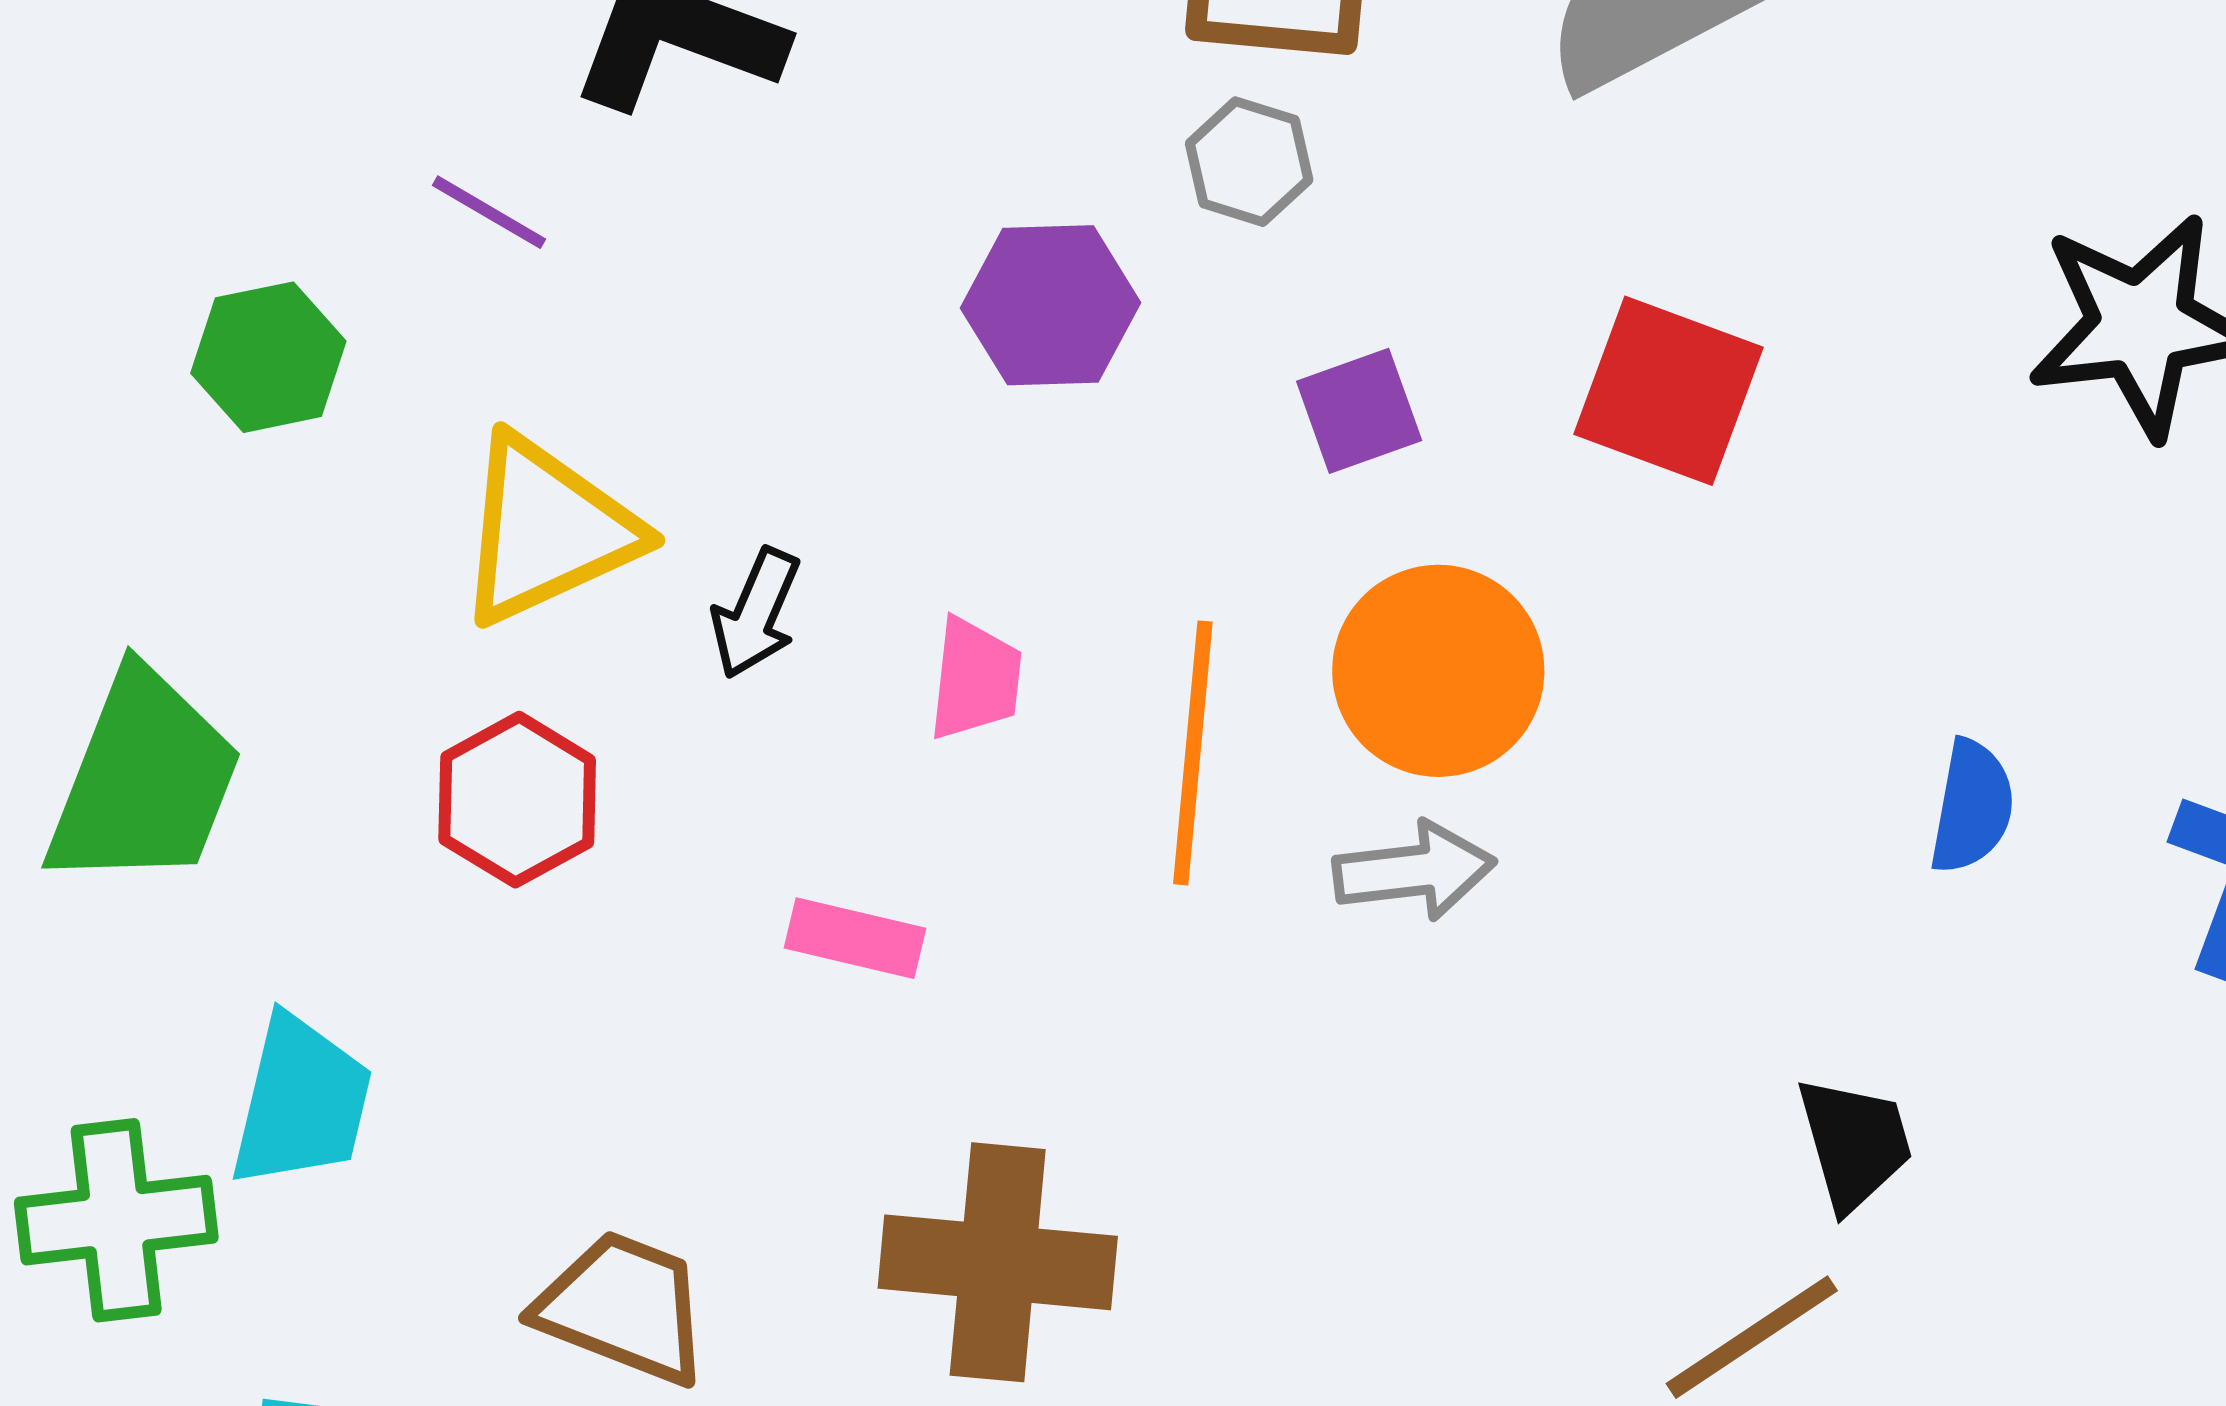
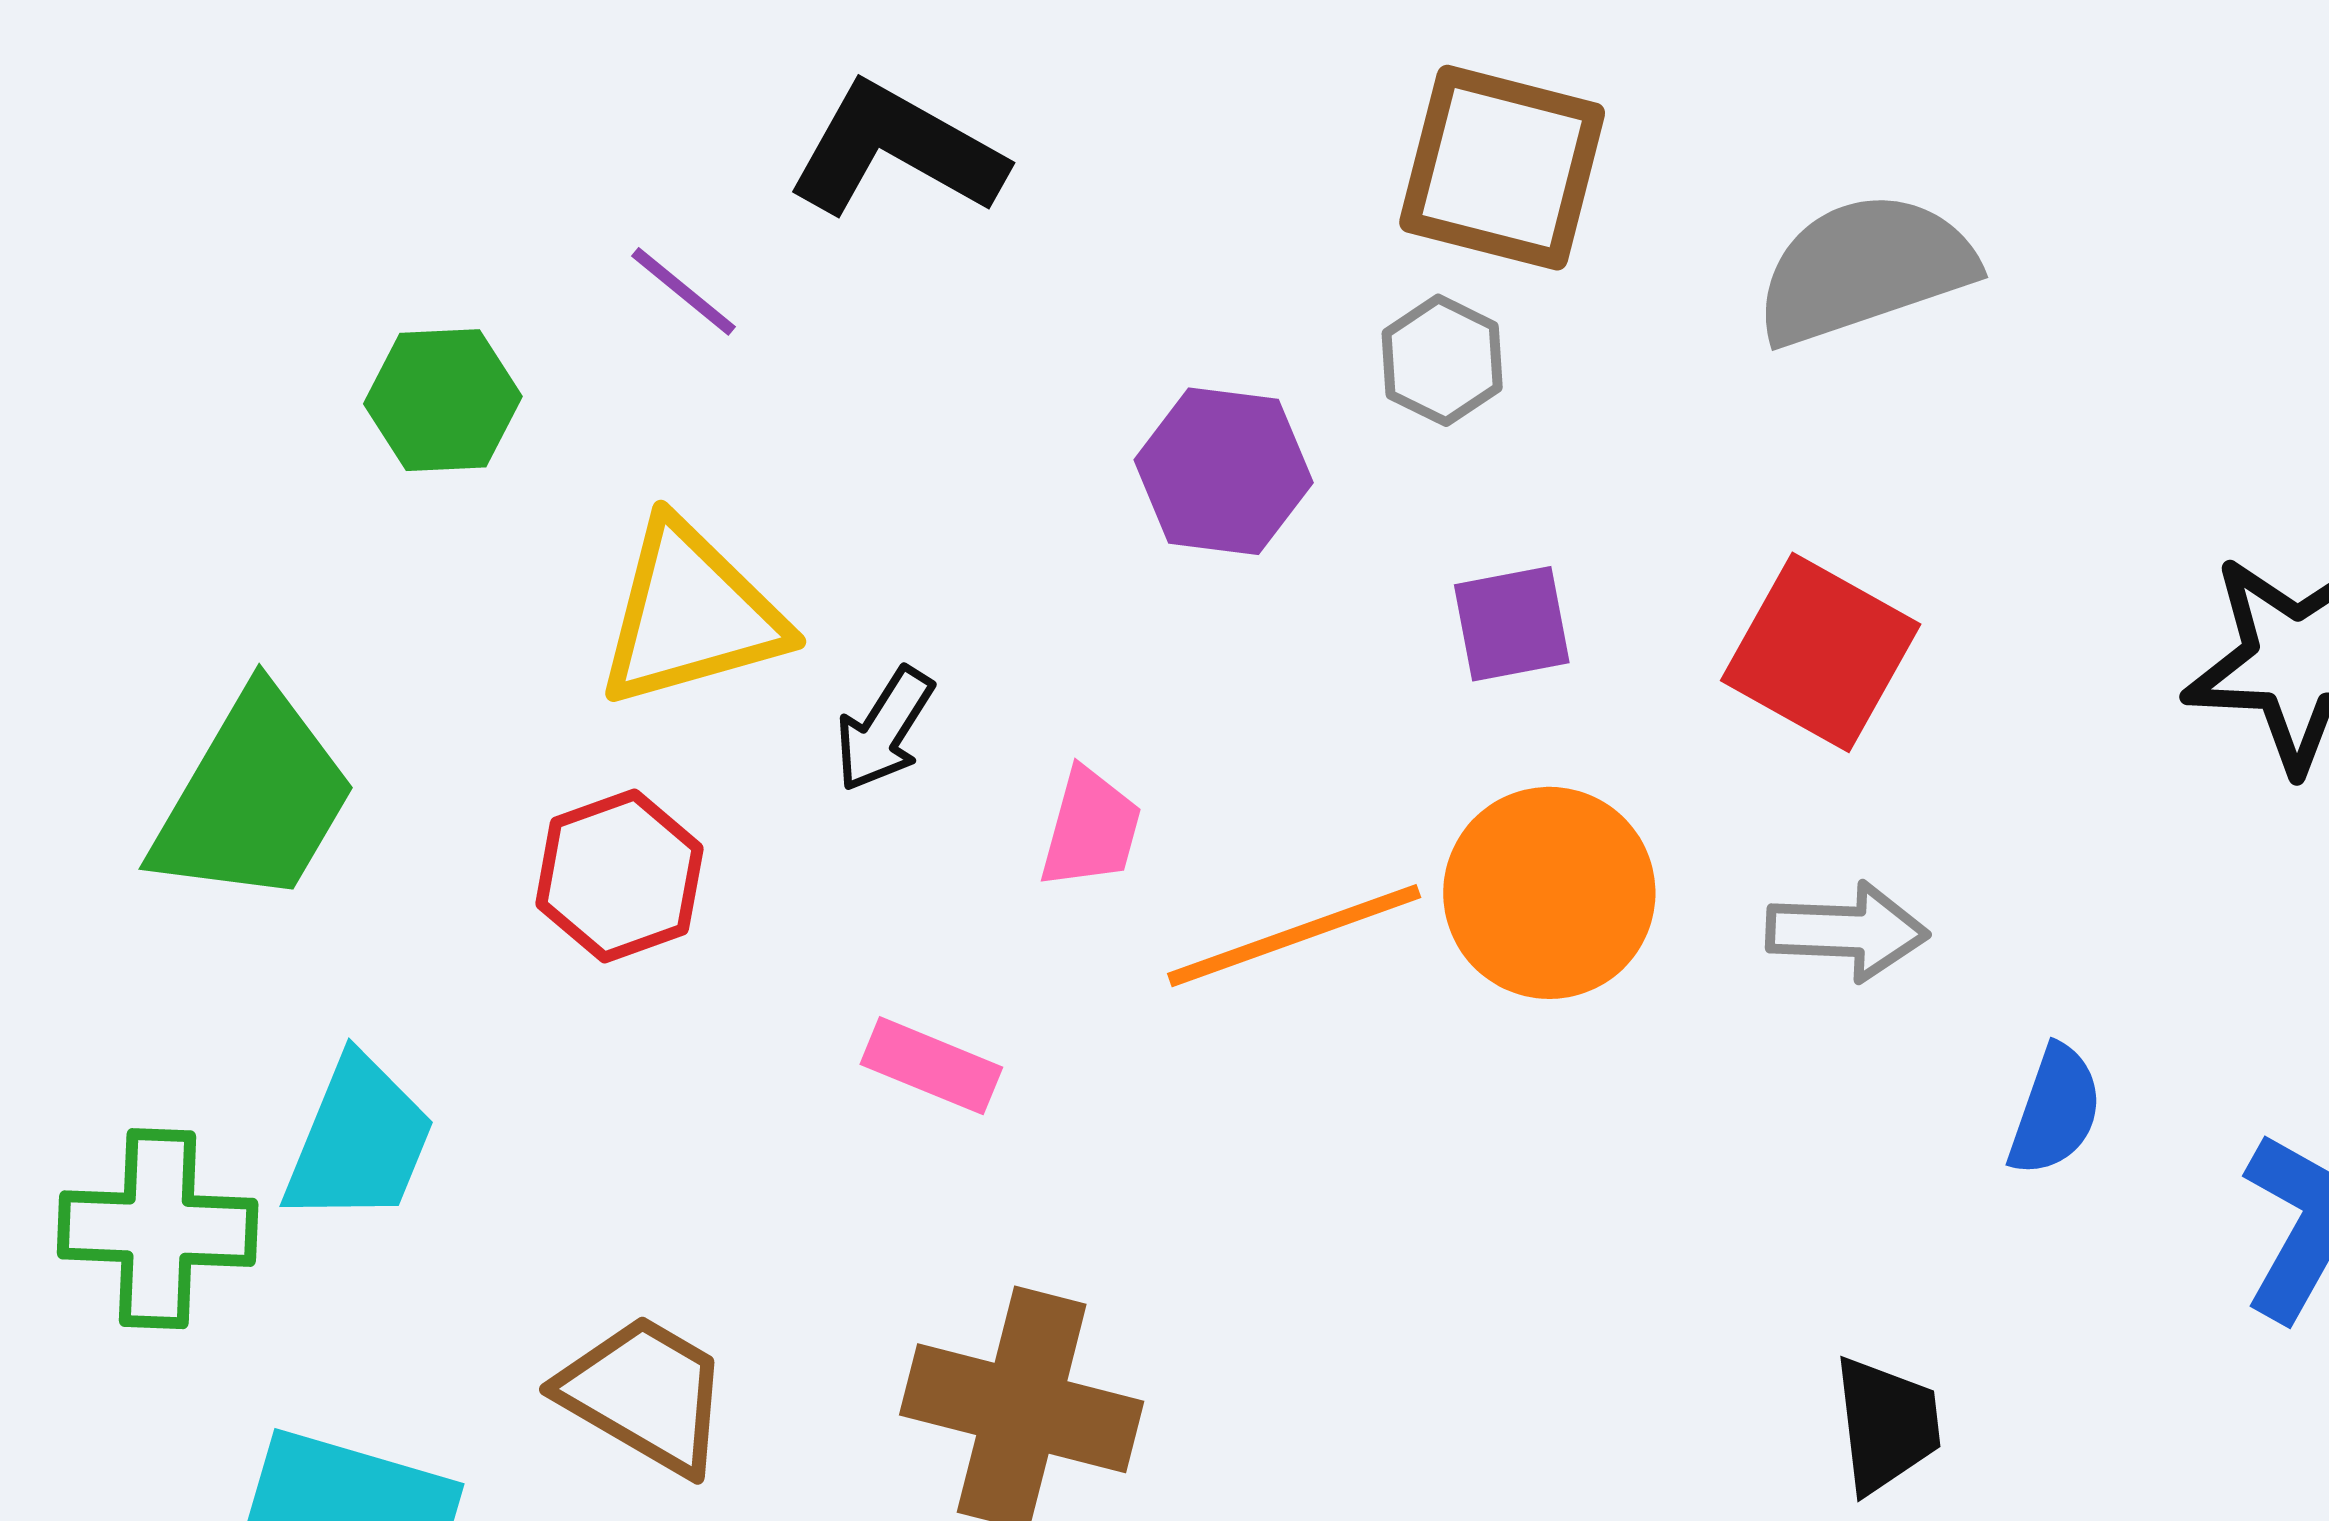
orange line: (1193, 753) -> (1294, 936), turned 56
gray arrow: (1414, 871) -> (1847, 931), moved

